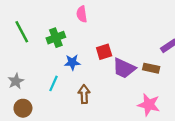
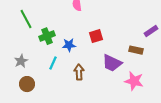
green cross: (56, 38) -> (47, 36), moved
purple trapezoid: (124, 68) -> (112, 63), moved

